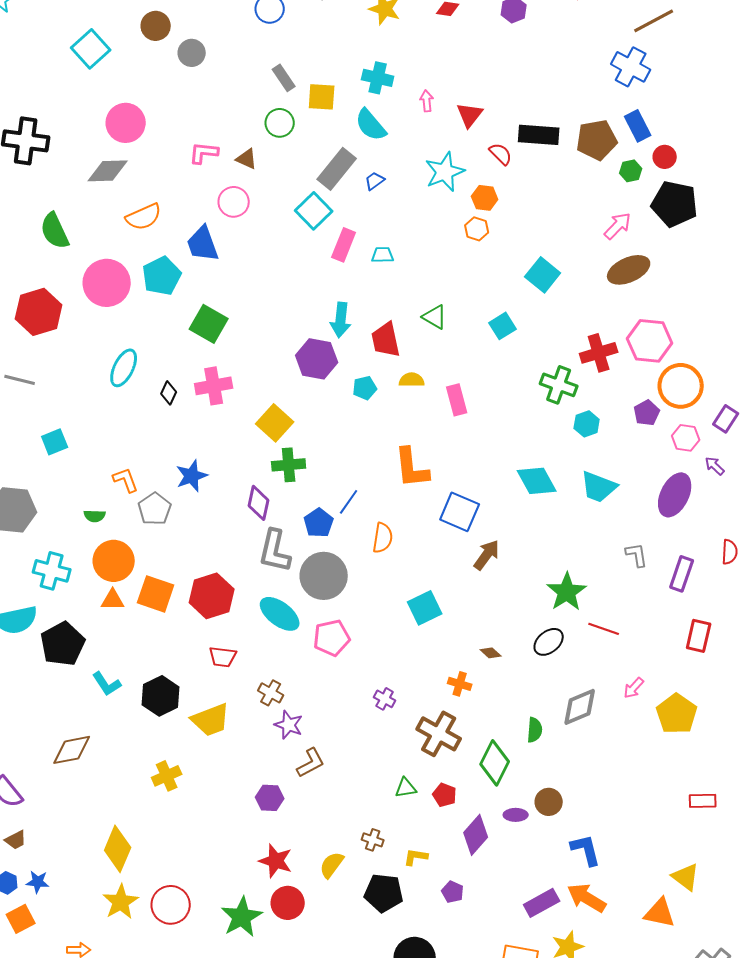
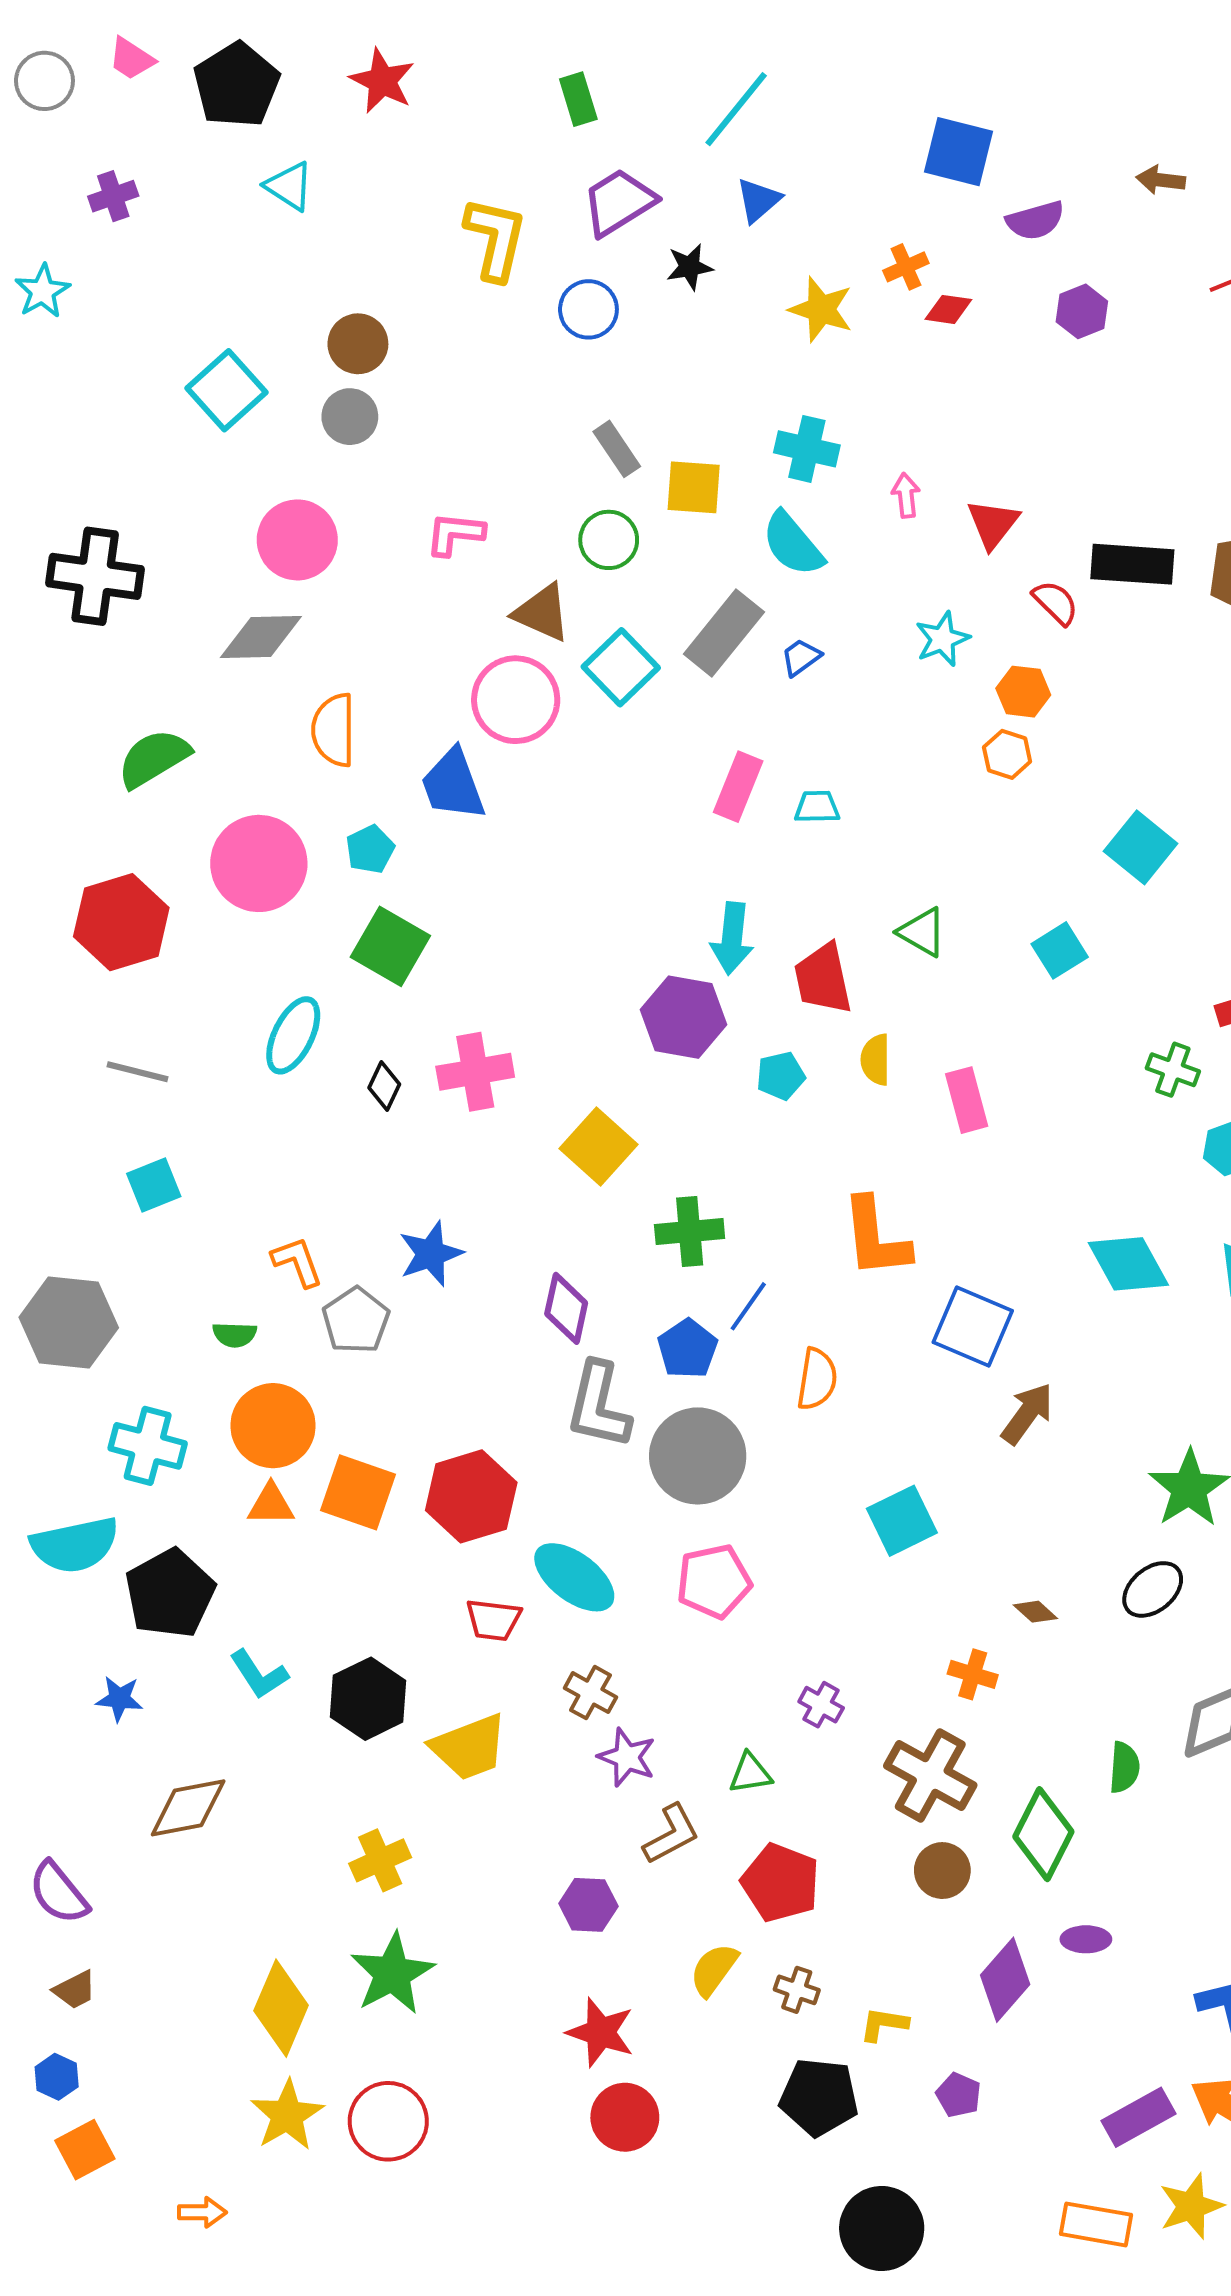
gray circle: (192, 53) -> (350, 417), moved
pink L-shape: (204, 153) -> (455, 534), moved
brown triangle: (247, 159) -> (542, 613), size x1.4
cyan star: (445, 172) -> (942, 639), size x0.7
pink circle: (234, 202) -> (516, 700), size x1.4
cyan square: (314, 211) -> (621, 667), moved
orange semicircle: (144, 217) -> (334, 730), turned 114
green semicircle: (55, 231) -> (154, 758), turned 84
cyan pentagon: (162, 276) -> (370, 849), size x0.6
green square: (209, 324) -> (390, 946), moved
gray line: (20, 380) -> (138, 1072), moved
yellow semicircle: (412, 380) -> (876, 1060), turned -90
green cross: (559, 385) -> (1173, 1070), size x0.7
green cross: (289, 465) -> (690, 1232), moved
cyan ellipse: (280, 614) -> (574, 1577), moved
green triangle: (406, 788) -> (750, 1773), moved
red pentagon: (445, 795) -> (781, 1883), moved, size x1.6
brown circle: (549, 802) -> (942, 1871), moved
yellow semicircle: (332, 865) -> (714, 1970), moved
blue star: (38, 882) -> (119, 1699), moved
green star: (242, 917) -> (392, 1974), moved

